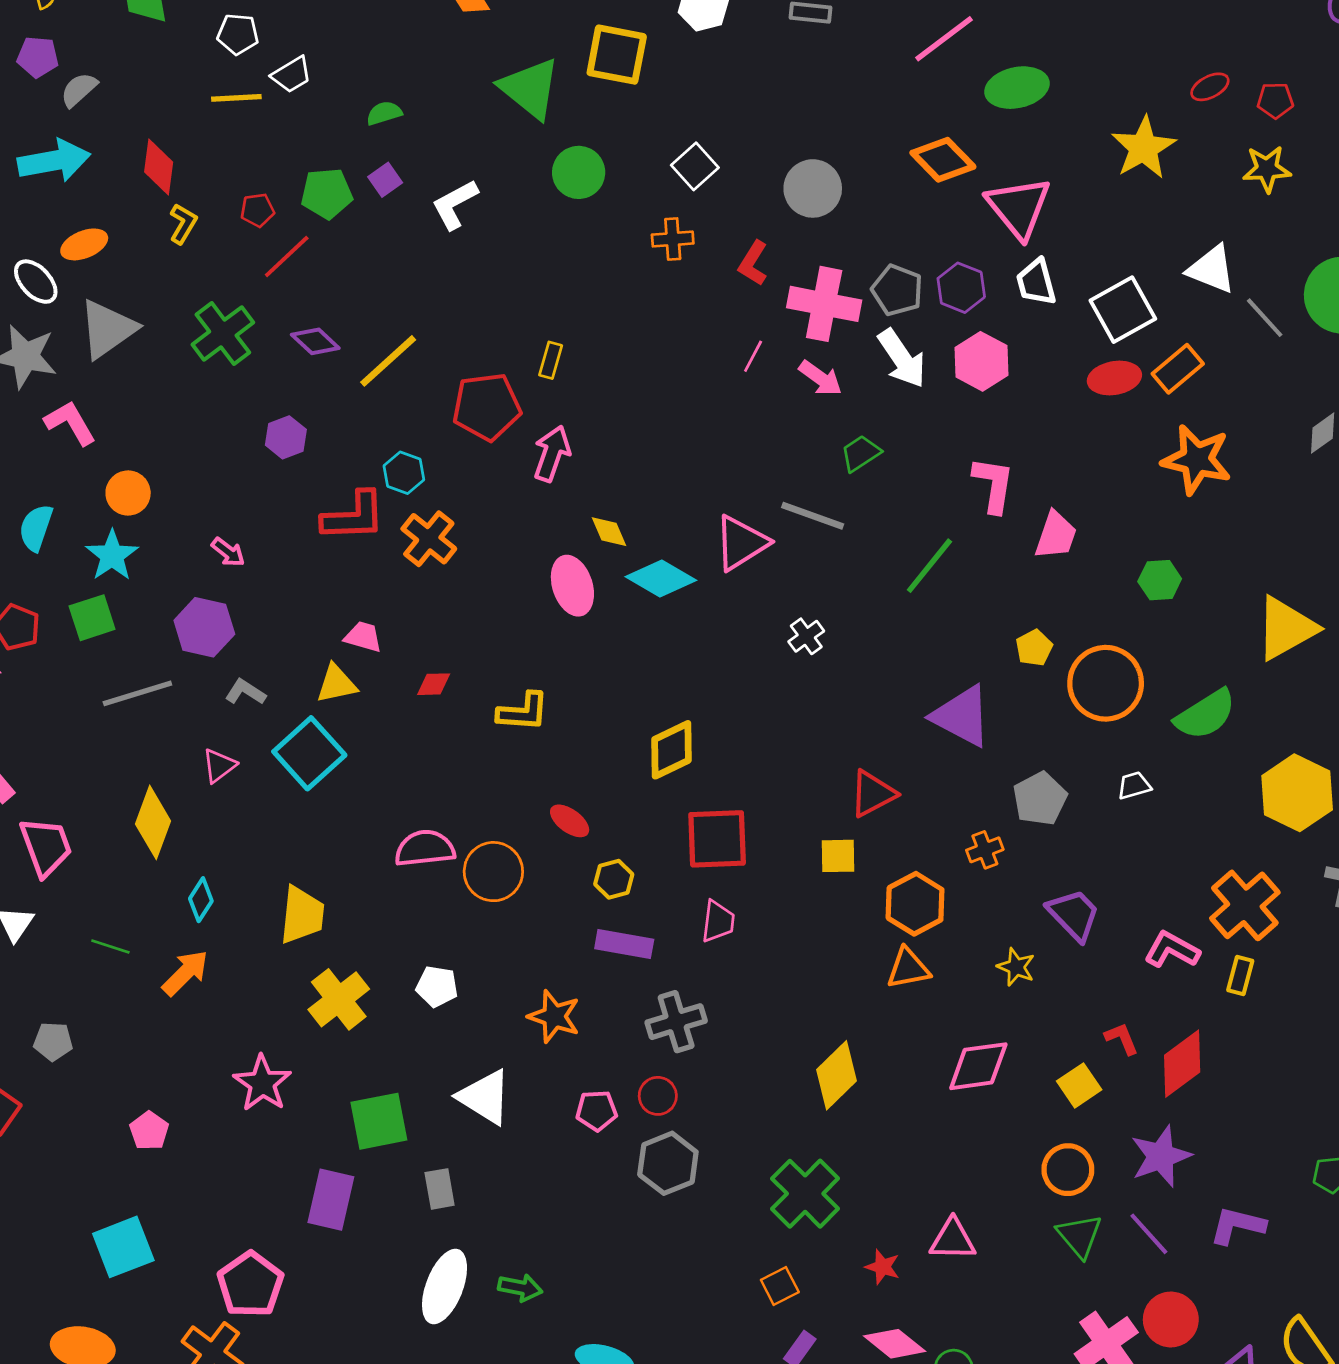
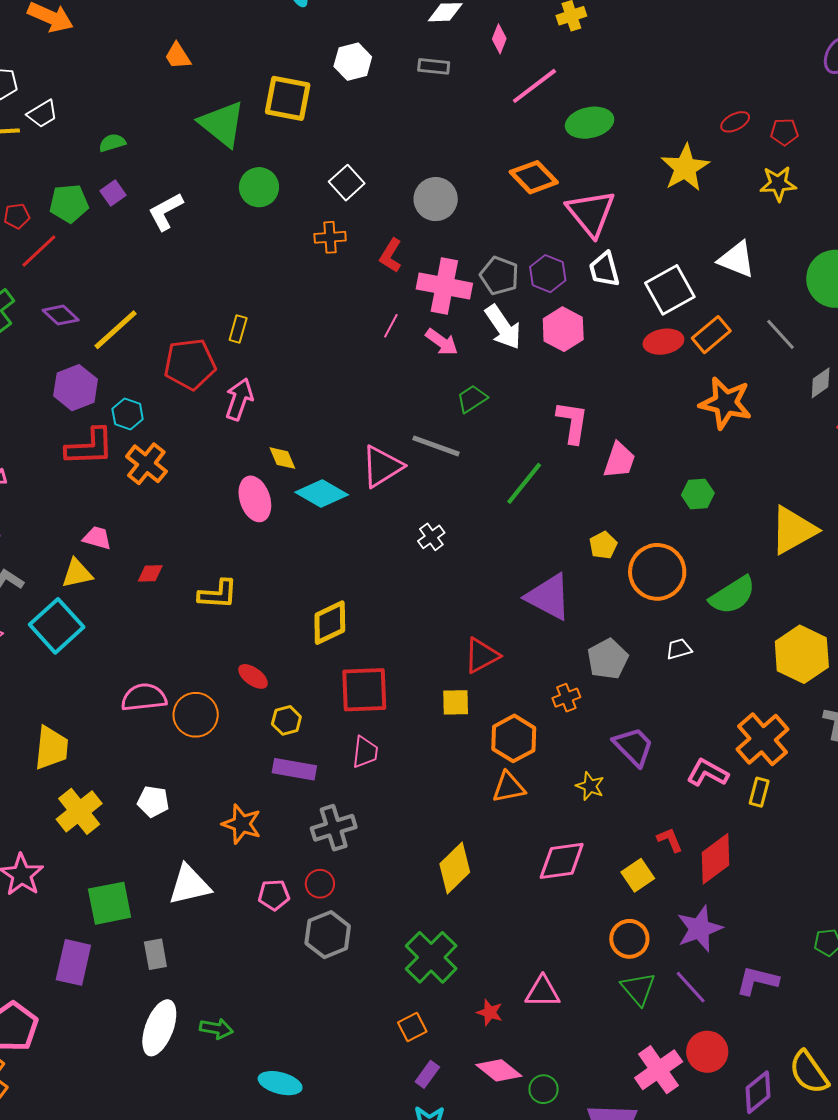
gray line: (1265, 318) -> (780, 334), moved
purple hexagon: (286, 437) -> (76, 388), moved, size x1.4
white triangle: (485, 1097) -> (189, 885), turned -45

